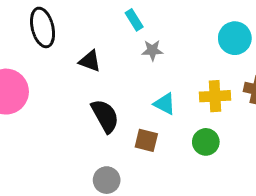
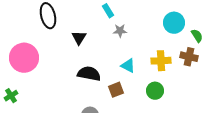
black triangle: (90, 61) -> (79, 38), turned 42
black semicircle: (105, 116) -> (89, 74), turned -50
brown square: (146, 140) -> (116, 90), turned -35

